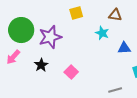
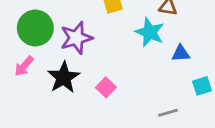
cyan star: (102, 33) -> (150, 32), size x1.5
black star: (41, 65) -> (64, 77), size x1.6

